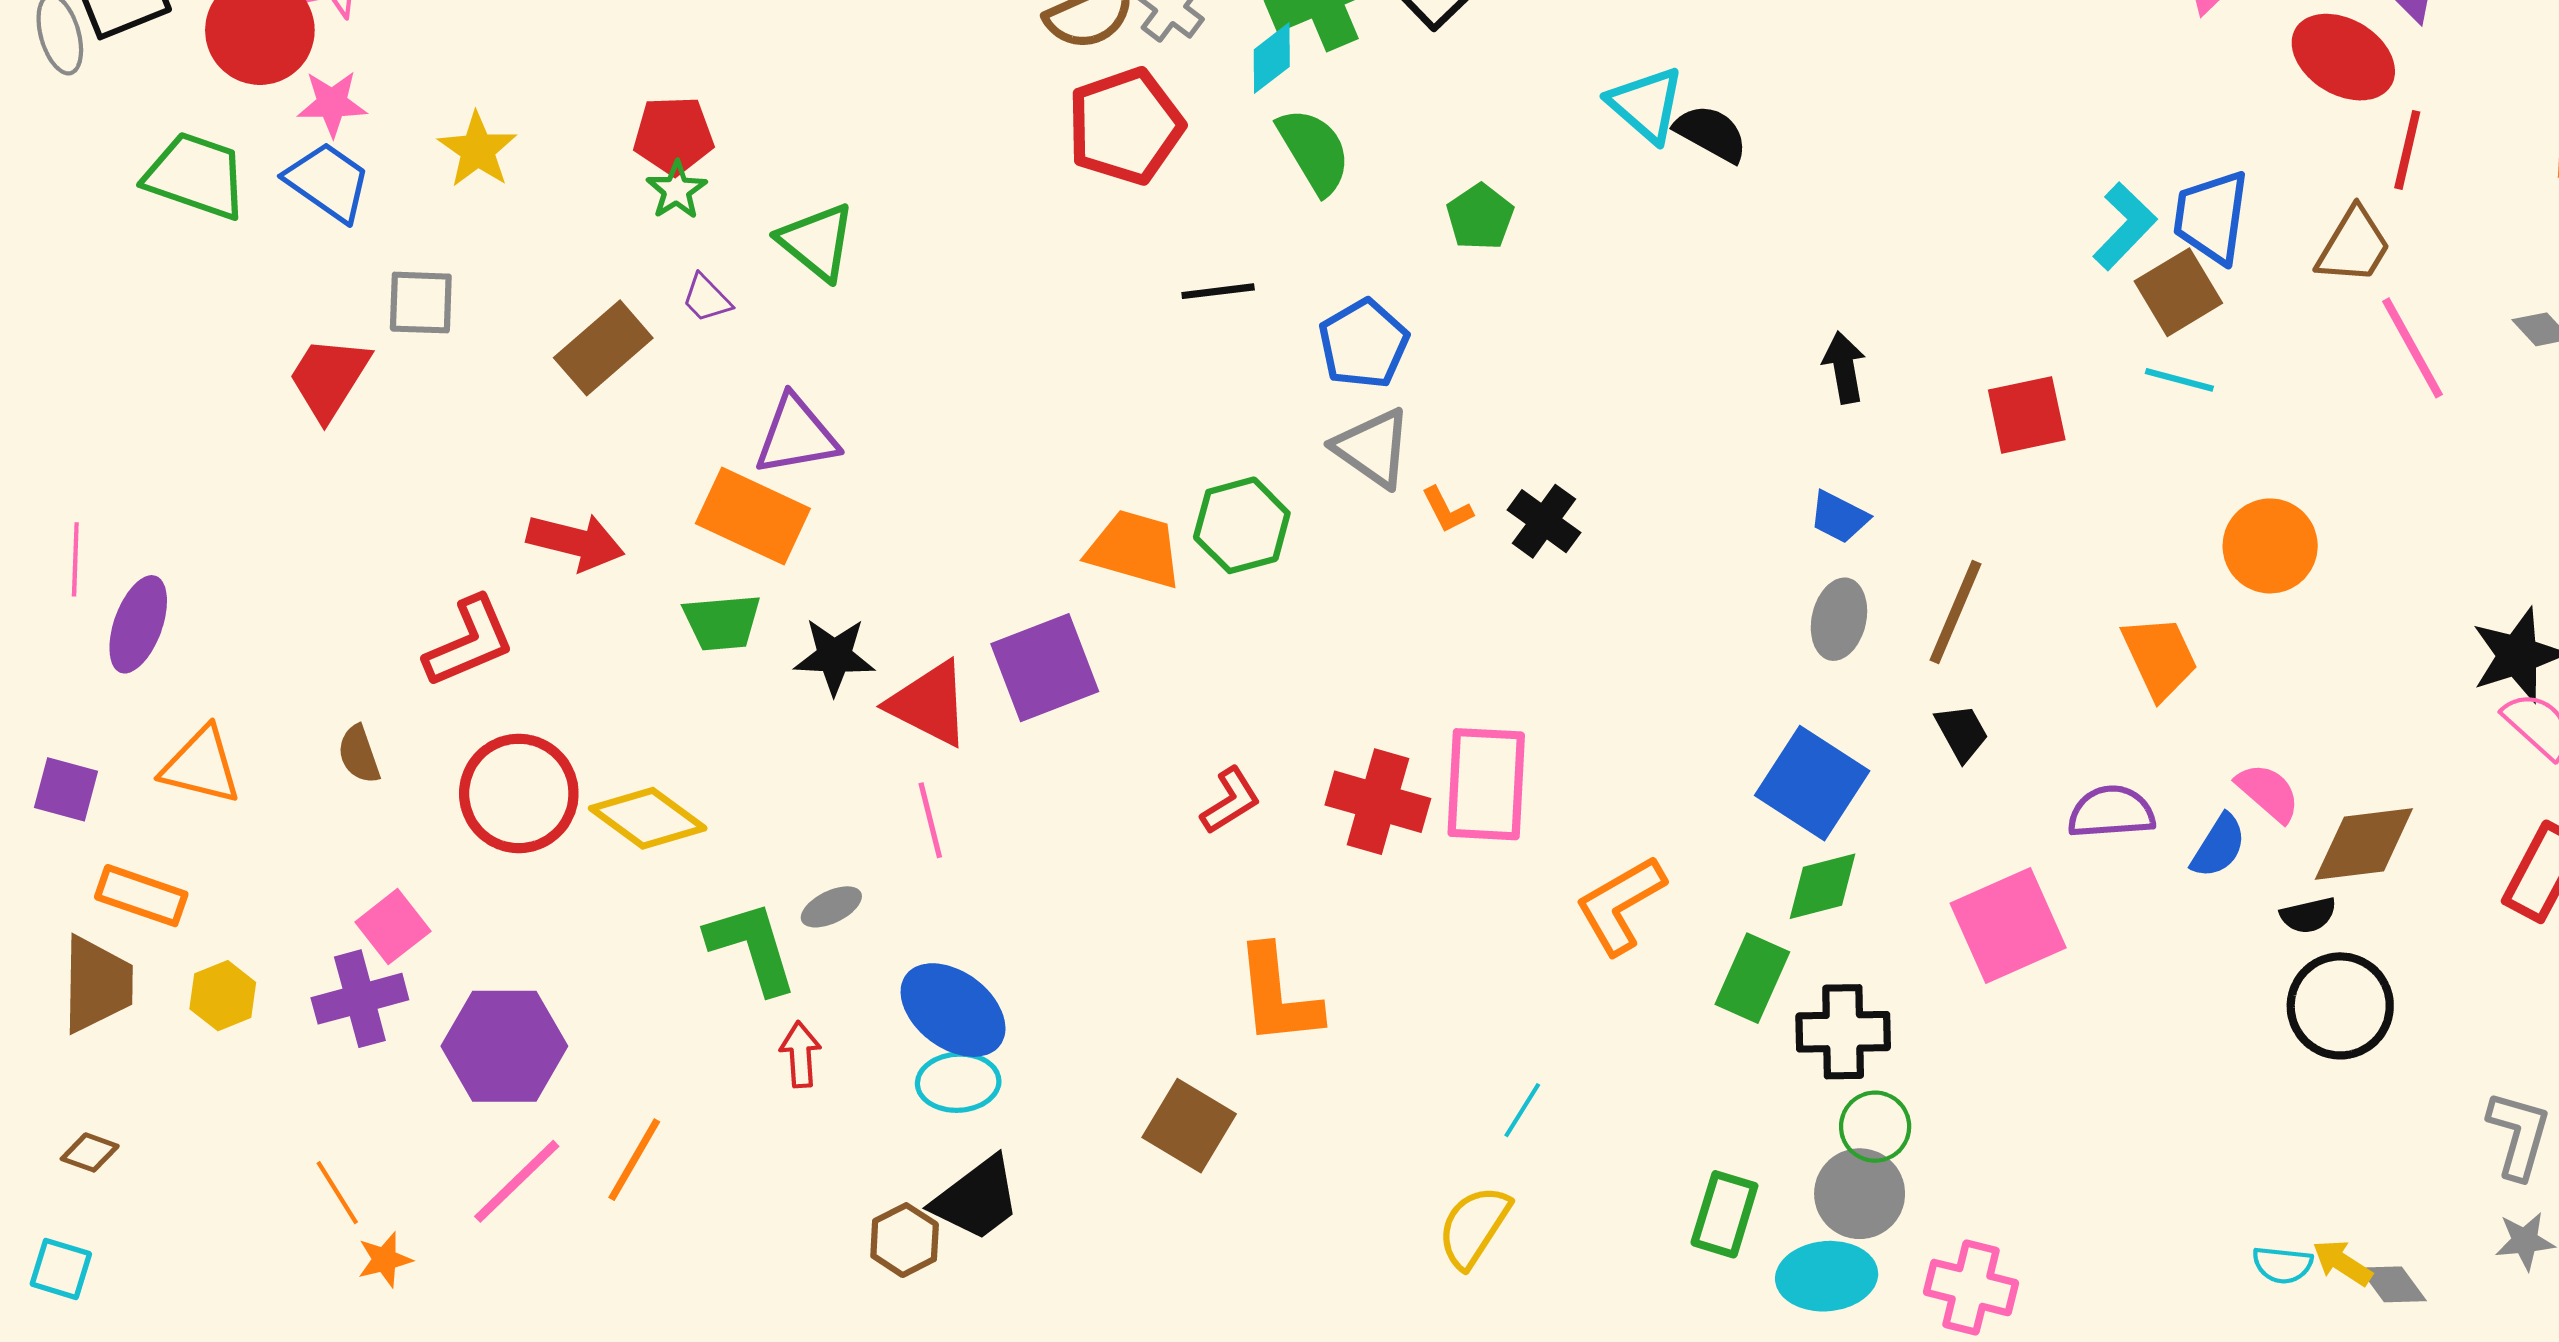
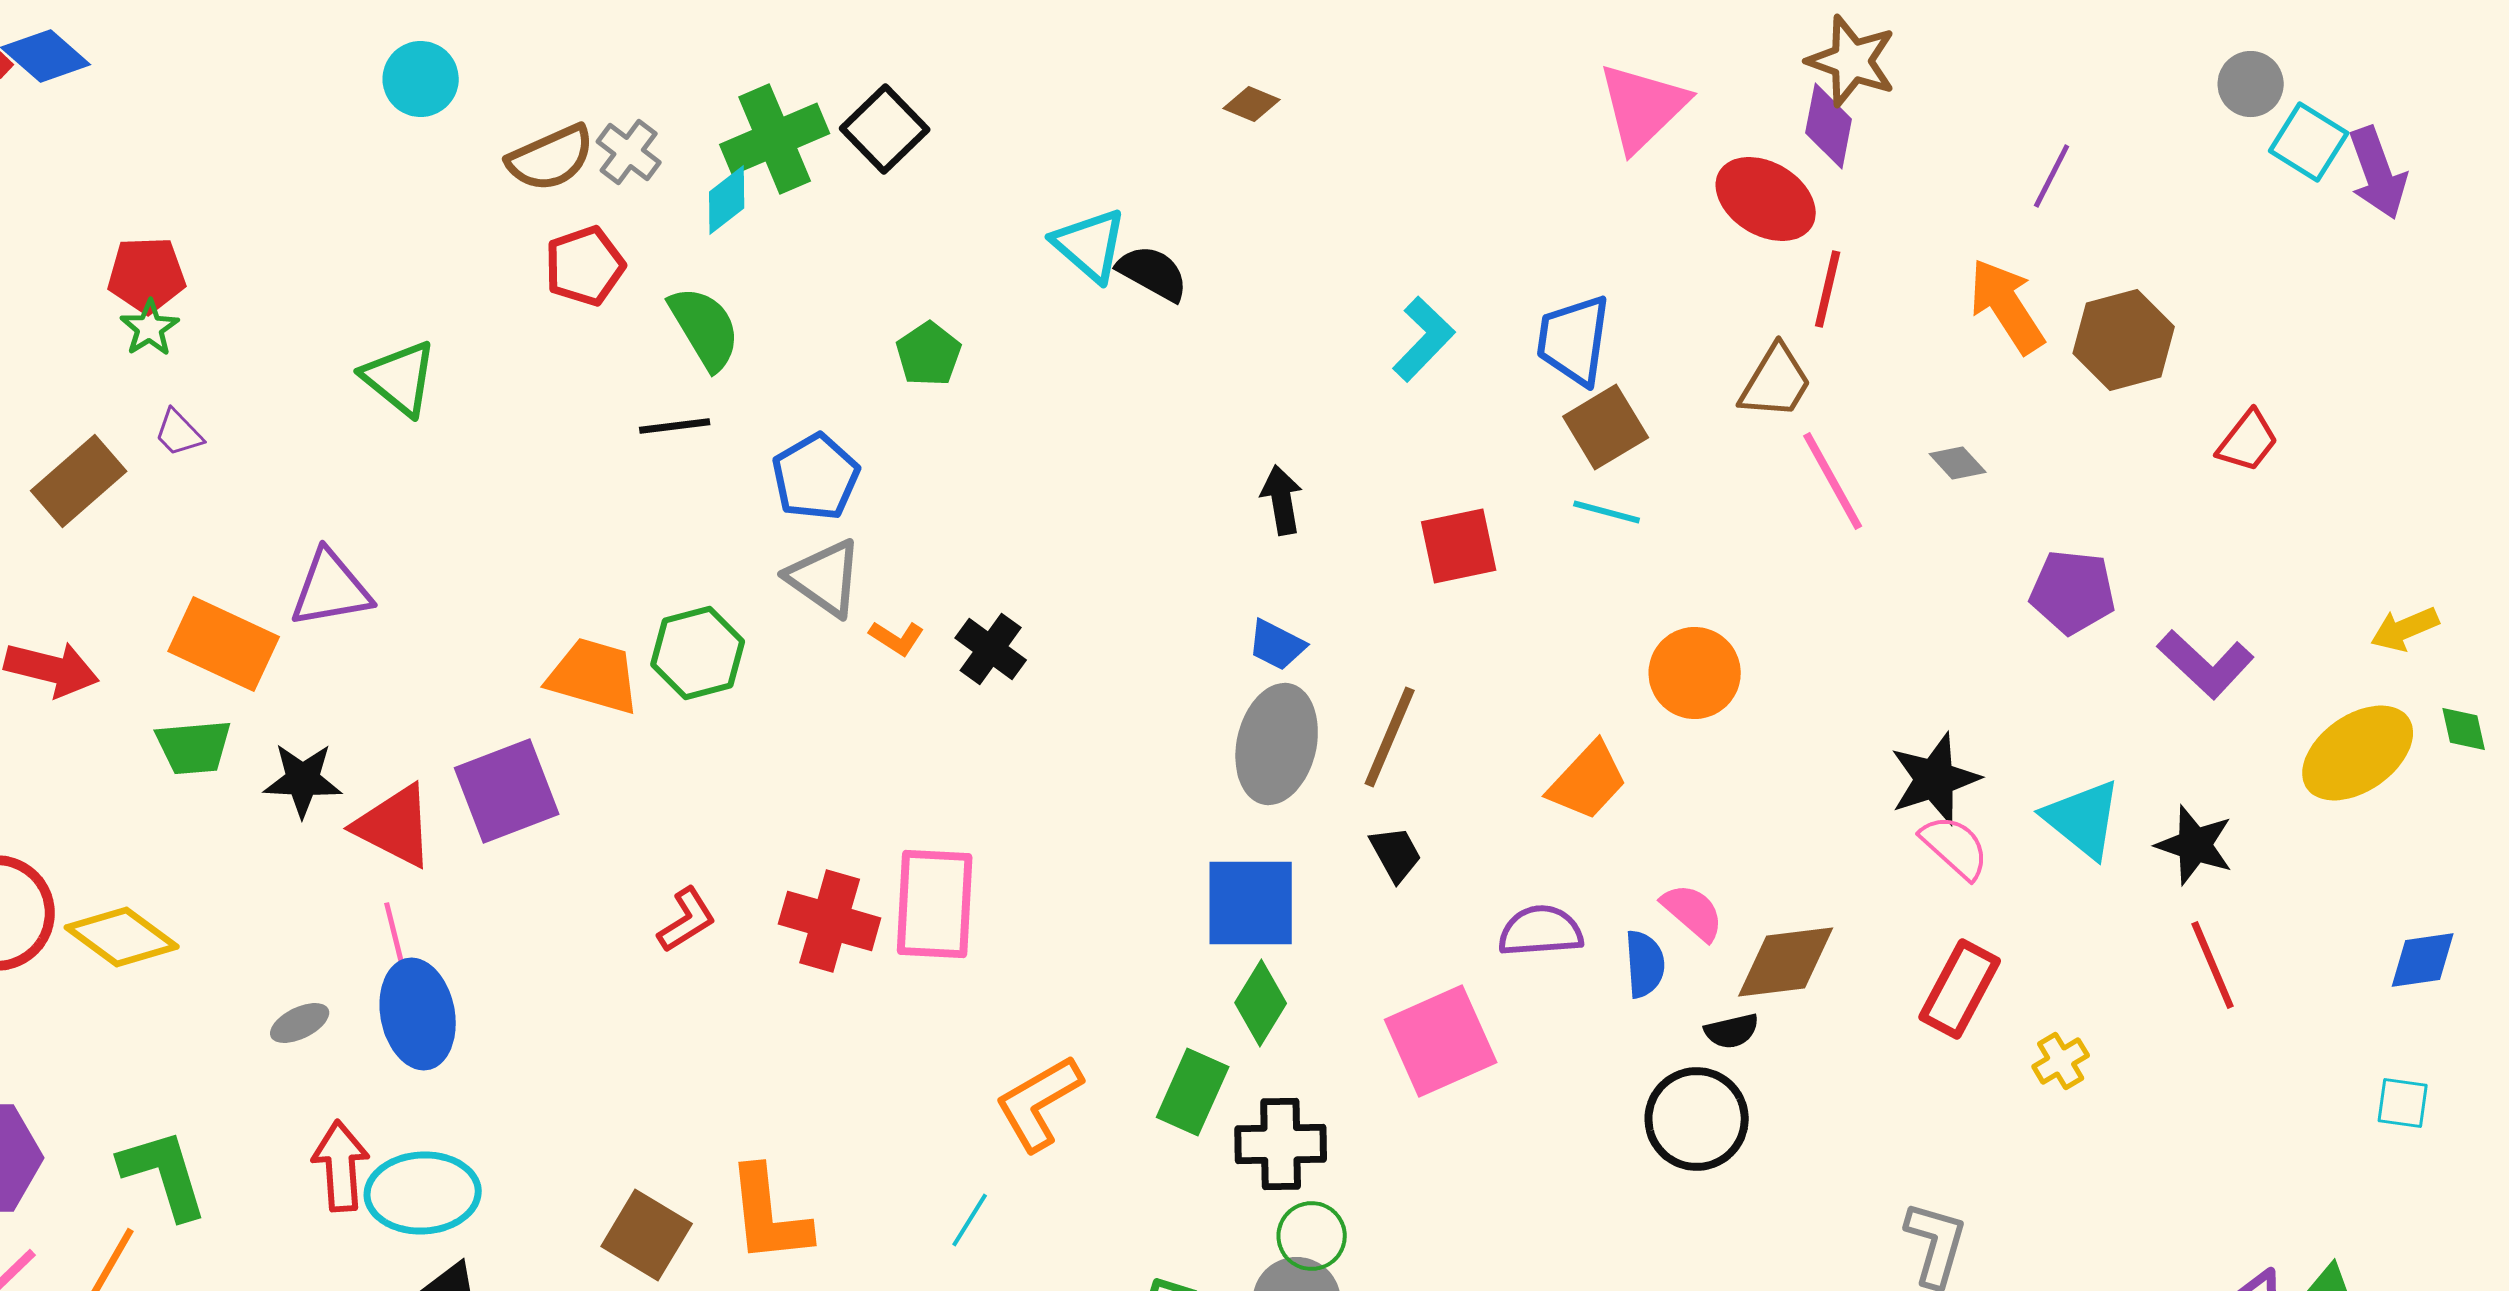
red pentagon: (1125, 126) -> (585, 266), size x0.7
green semicircle: (1314, 151) -> (705, 328), moved
blue trapezoid: (2211, 217) -> (1574, 340), moved
cyan L-shape: (2125, 226) -> (1424, 339), moved
green triangle: (817, 242) -> (400, 378), moved
purple triangle: (796, 436) -> (331, 589), moved
orange L-shape: (1447, 510) -> (897, 638), turned -30
gray ellipse: (1839, 619) -> (1277, 744), size x1.5
orange trapezoid: (2160, 657) -> (1588, 781), turned 68
blue square: (1812, 783) -> (1251, 903), turned -33
blue semicircle: (2219, 846) -> (1645, 964), turned -36
green diamond: (1822, 886) -> (1261, 1003), turned -44
orange L-shape: (1620, 905) -> (1039, 1103), moved
green L-shape: (752, 947) -> (164, 1174), moved
orange L-shape: (1278, 996) -> (769, 1215), moved
black circle: (2340, 1006) -> (1697, 1119), moved
blue ellipse: (953, 1010) -> (418, 1014), moved, turned 42
red arrow: (800, 1054) -> (341, 1166), moved, size x1.4
cyan ellipse: (958, 1082) -> (423, 1193), size x1.4

